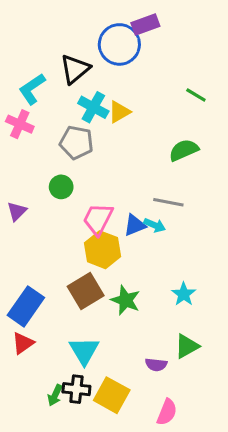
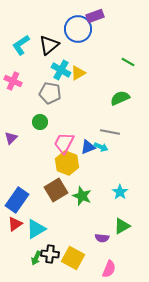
cyan L-shape: (32, 89) -> (21, 45), moved
cyan triangle: (84, 351) -> (36, 229), moved, turned 30

